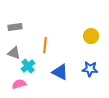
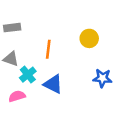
yellow circle: (91, 36) -> (89, 38), moved
blue triangle: (60, 72) -> (53, 84), moved

